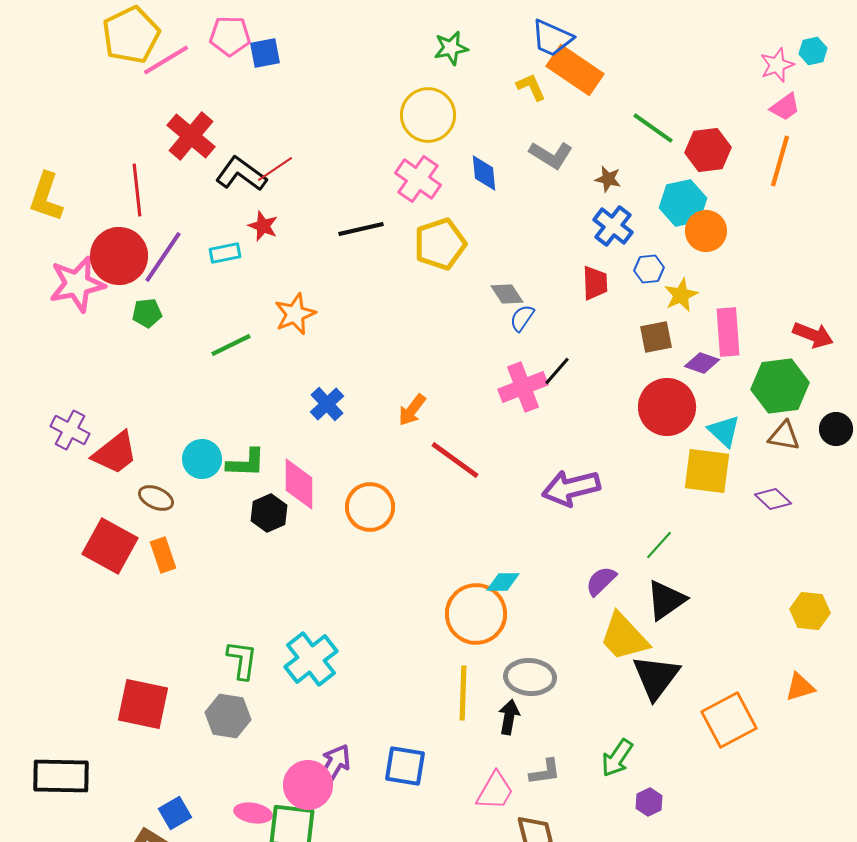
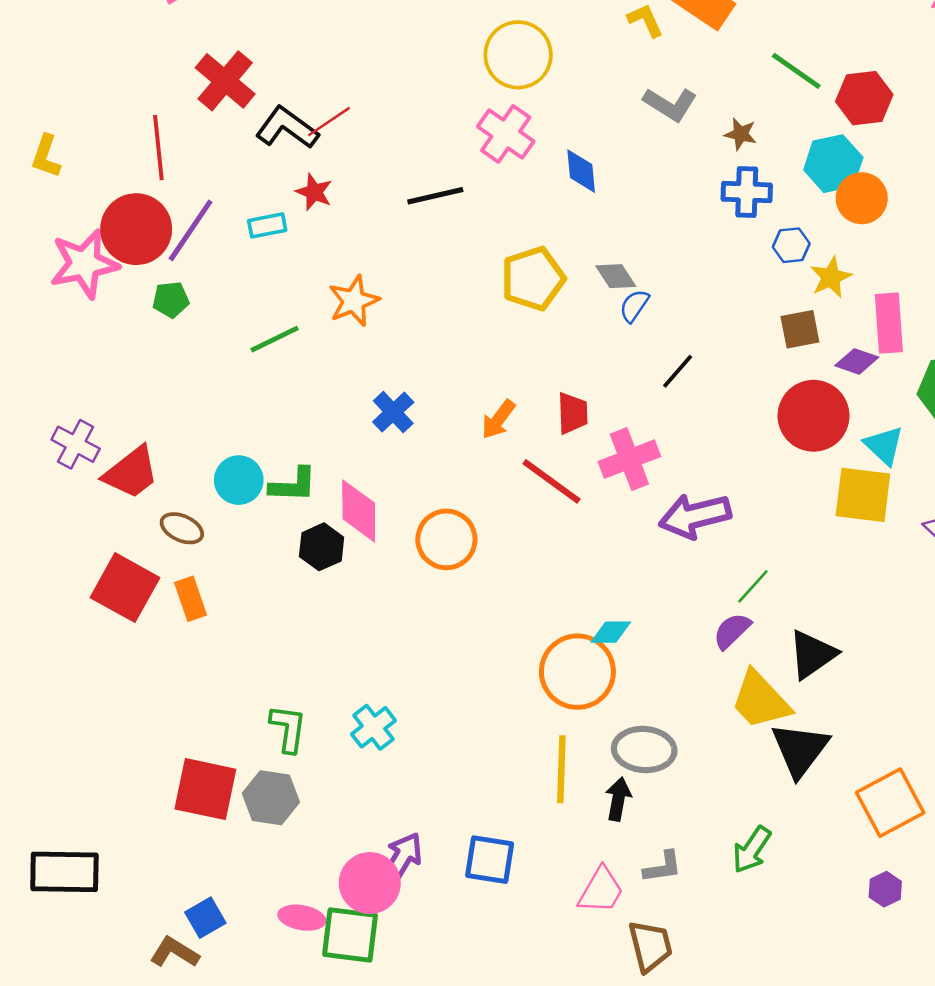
blue diamond: (484, 173) -> (581, 171), moved
yellow L-shape: (46, 197) -> (46, 156), size x0.7
blue cross: (613, 226) -> (747, 192), turned -36
yellow pentagon: (440, 244) -> (533, 279), moved
red trapezoid: (595, 283) -> (572, 413), moved
pink cross: (523, 387) -> (629, 459), moved
green line: (659, 545) -> (753, 586), moved
cyan cross: (311, 659) -> (373, 727), size x0.7
red square: (143, 704) -> (205, 789), moved
purple hexagon: (649, 802) -> (885, 889), moved

